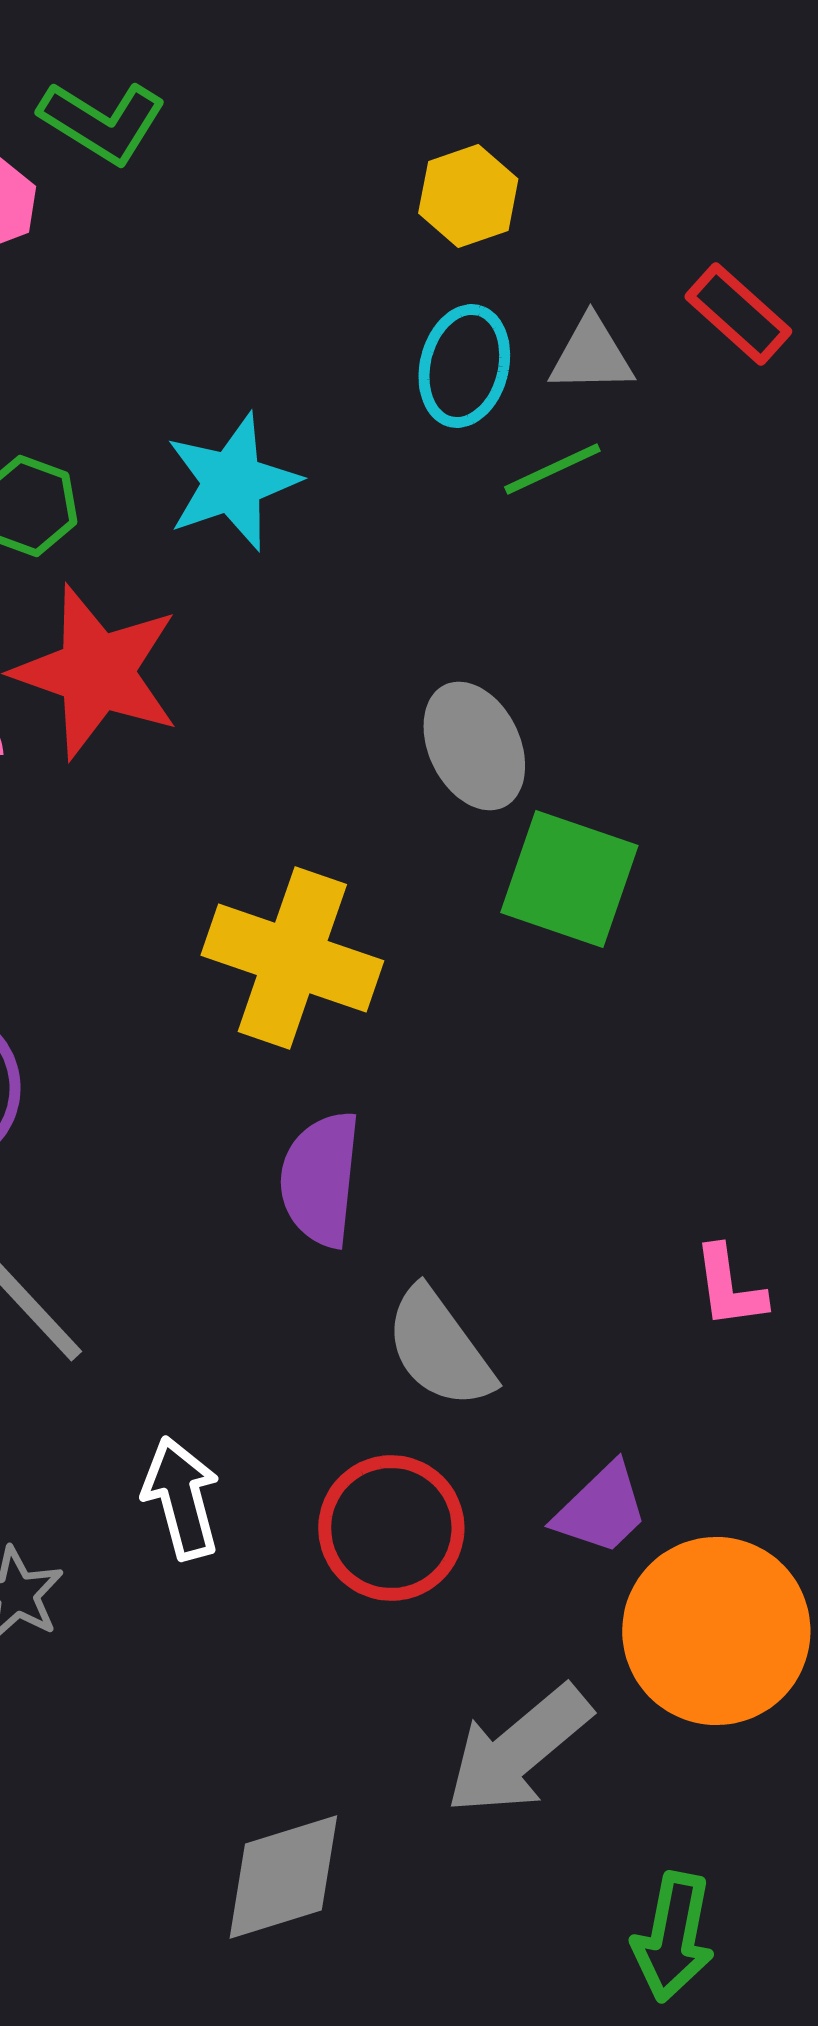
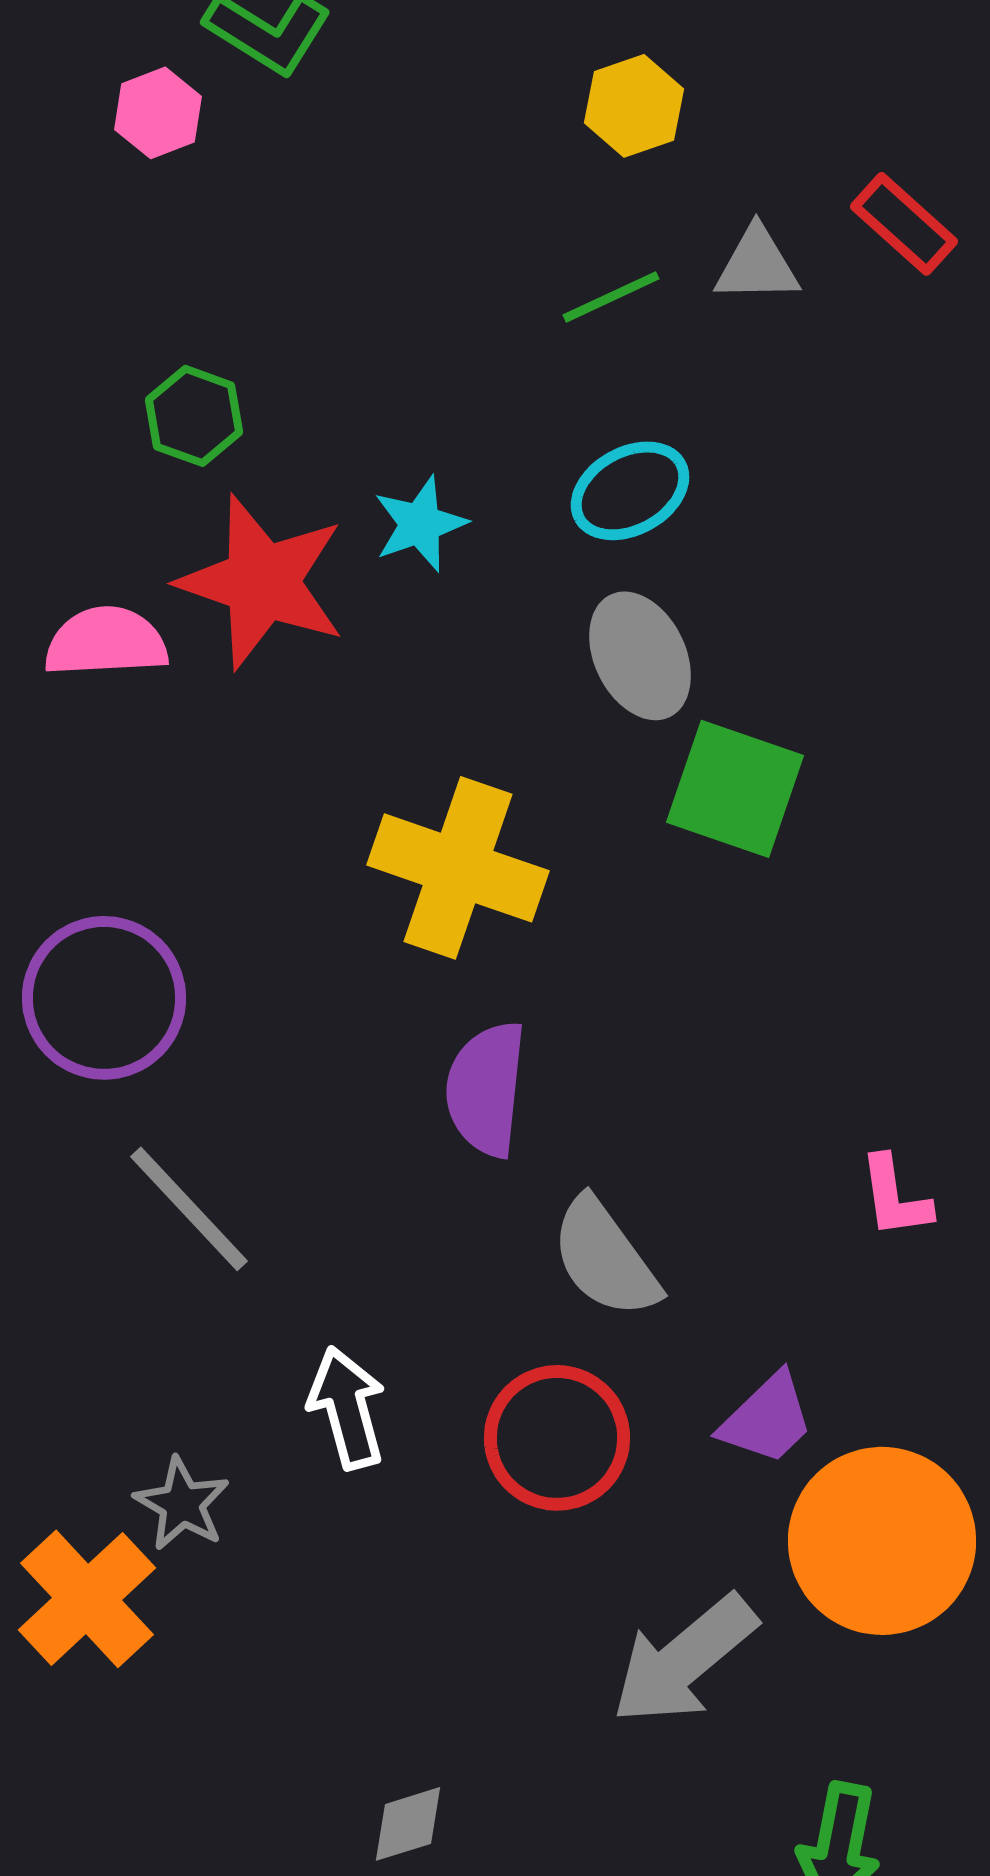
cyan ellipse: (464, 366) -> (630, 491), moved, turned 47
green line: (552, 469) -> (611, 297), moved
cyan star: (232, 482) -> (420, 524), moved, size x0.7
gray diamond: (283, 1877) -> (408, 1824), moved, size x0.6

